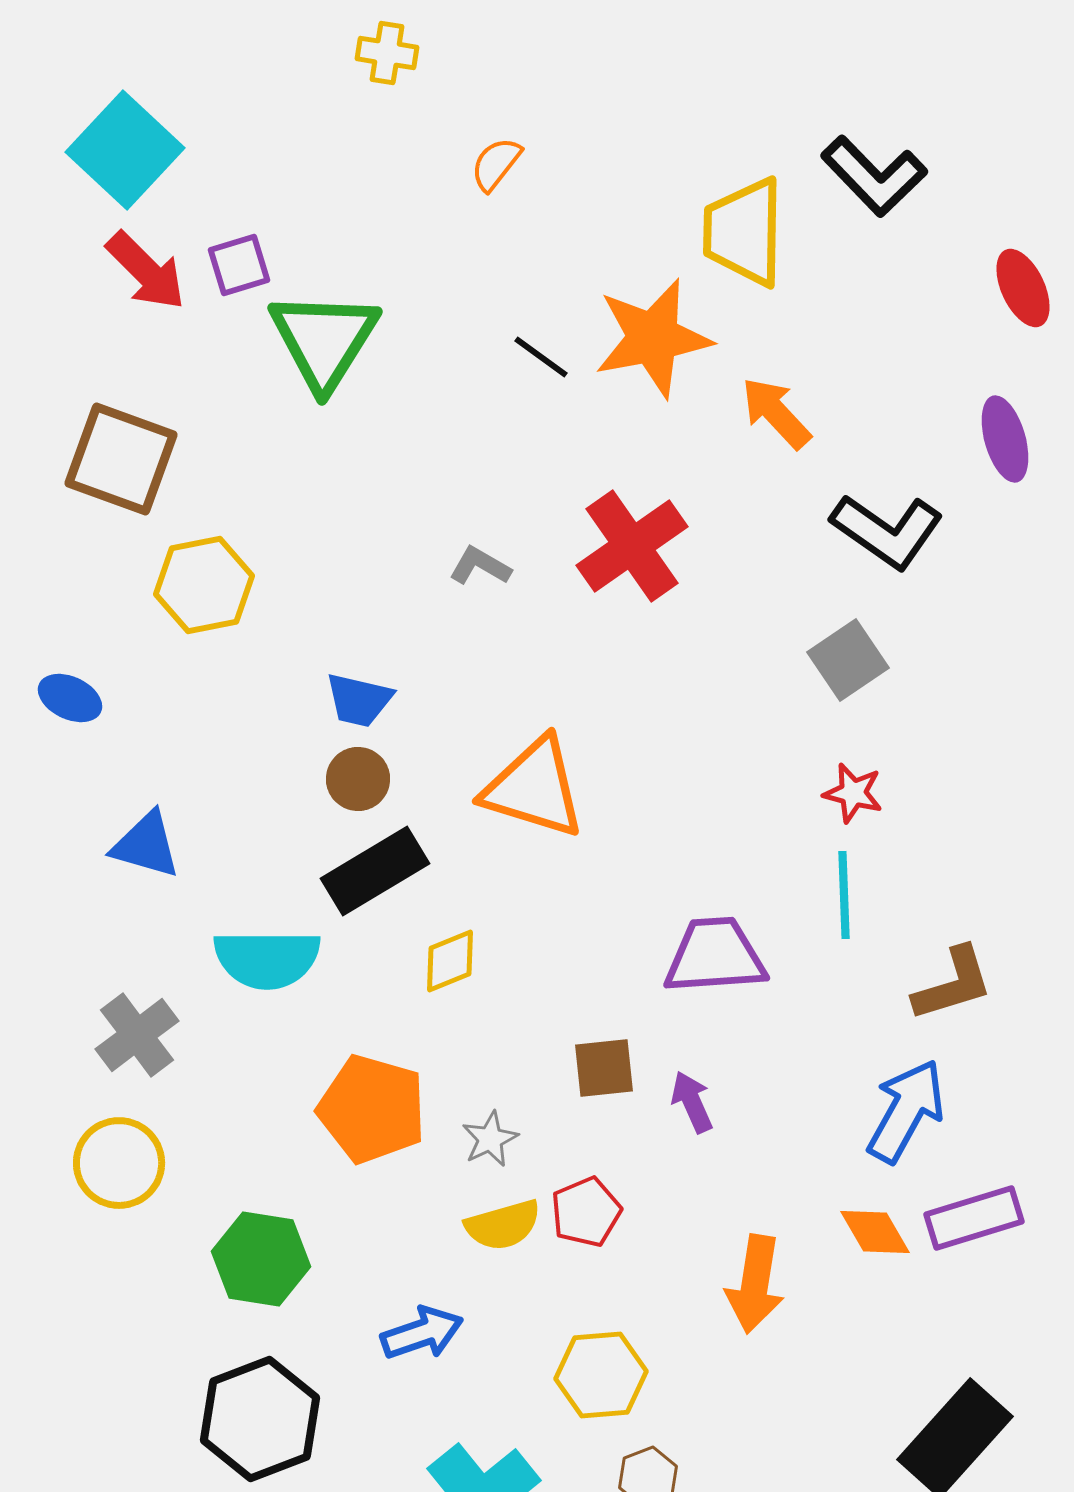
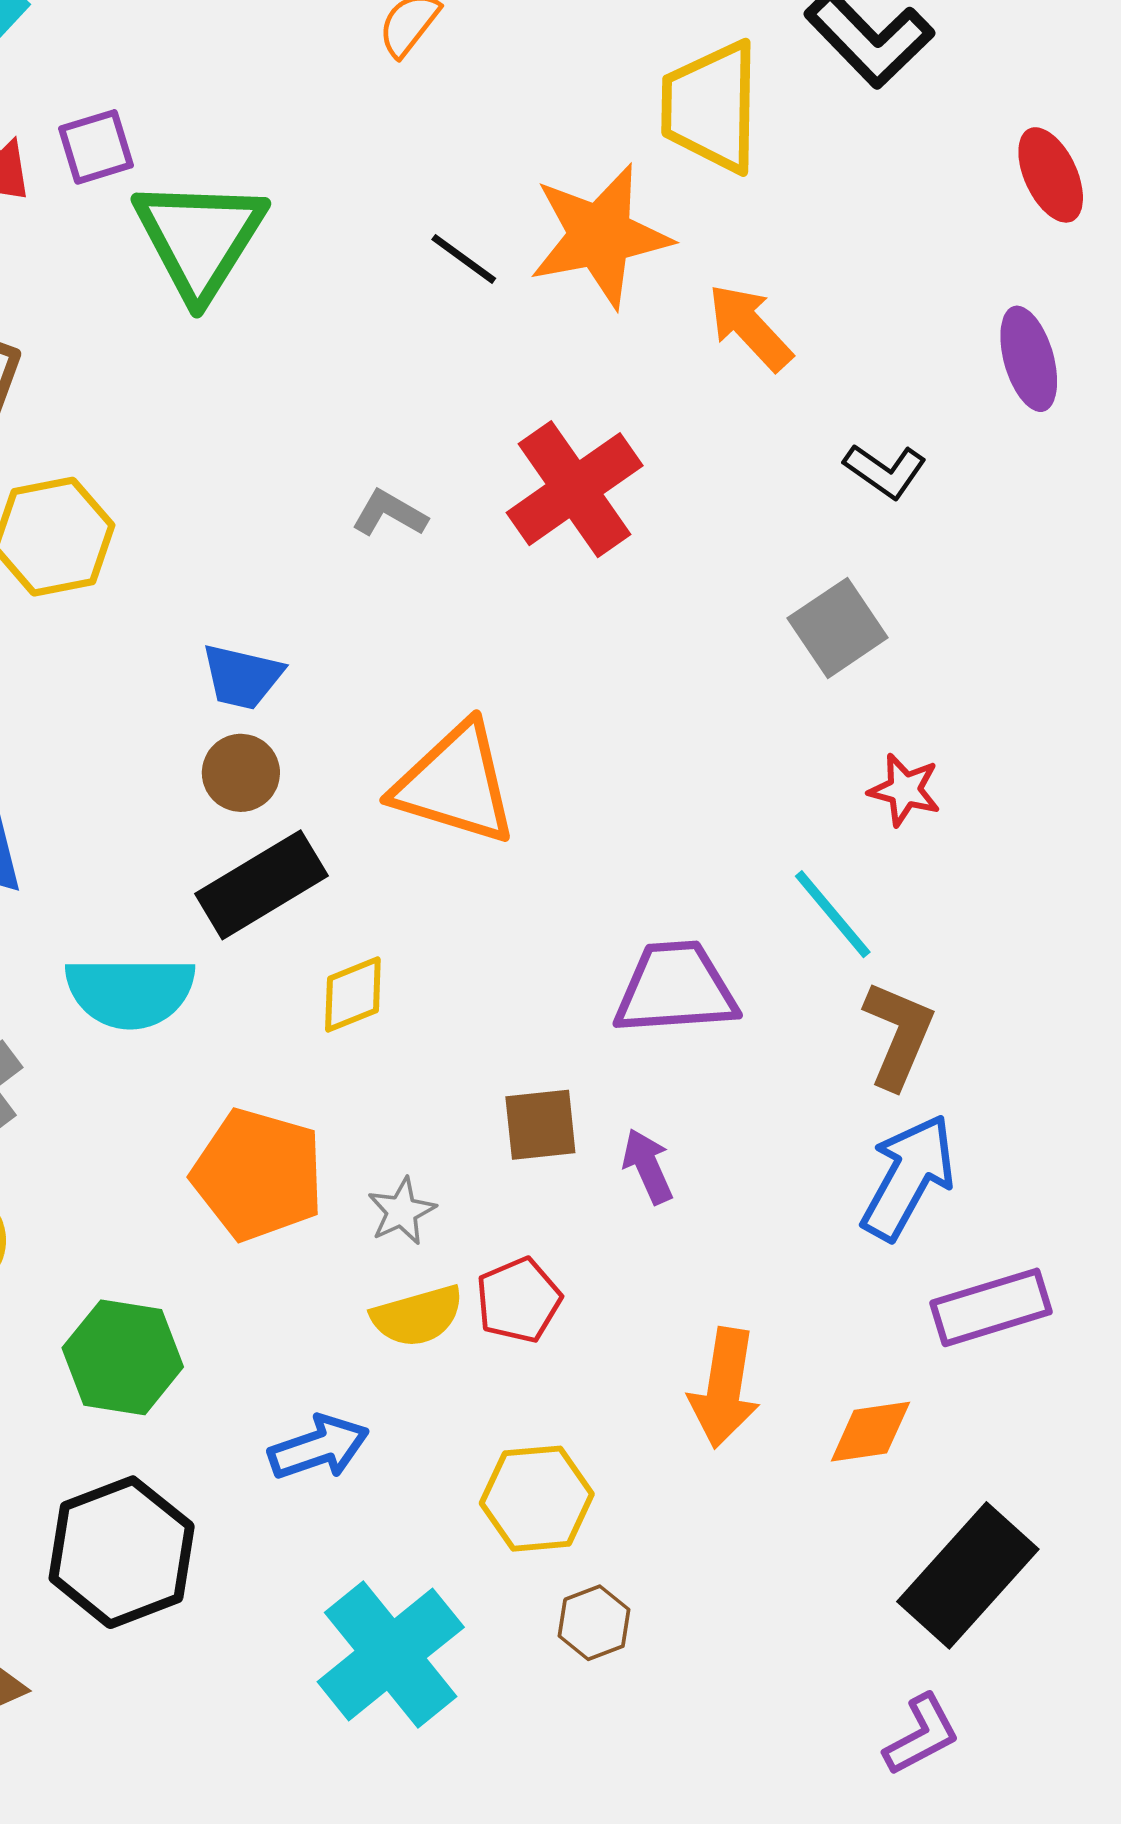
black L-shape: (887, 531) -> (885, 471), size x0.6
red star: (853, 793) -> (905, 790), moved
cyan line: (844, 895) -> (833, 914), turned -38
brown L-shape: (953, 984) -> (898, 1035), moved, turned -50
orange diamond: (875, 1232) -> (870, 1432), moved, turned -68

